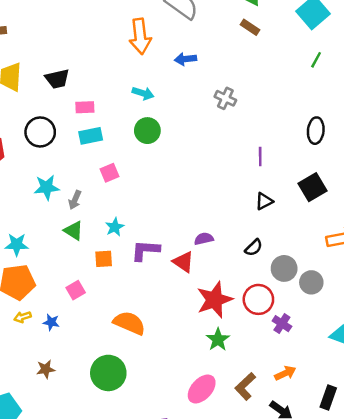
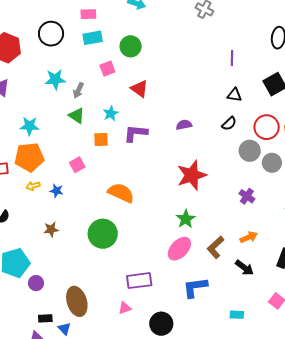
green circle: (147, 131) -> (131, 46), moved
black triangle: (264, 201) -> (234, 95), turned 35
black semicircle: (254, 248) -> (229, 124), moved
red triangle: (183, 262) -> (139, 89), moved
red circle: (258, 299) -> (267, 127), moved
green star: (218, 340) -> (186, 219), moved

